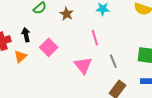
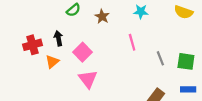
gray line: (113, 61) -> (160, 58), moved
pink triangle: (83, 65) -> (88, 79), moved

